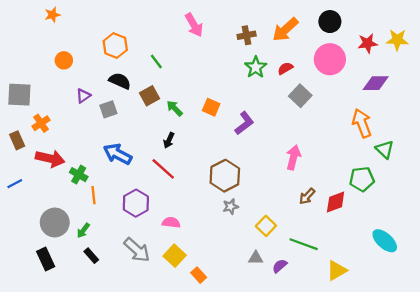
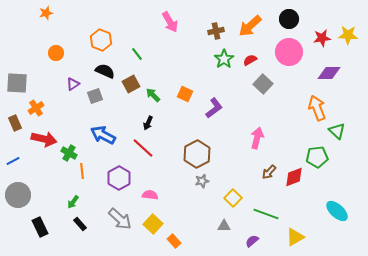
gray circle: (55, 223) -> (18, 195), moved
purple semicircle: (280, 266) -> (252, 241), moved

